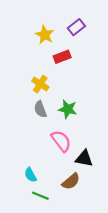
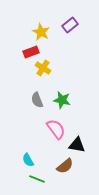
red rectangle: (62, 57) -> (31, 52), moved
yellow cross: (40, 84) -> (43, 68), moved

